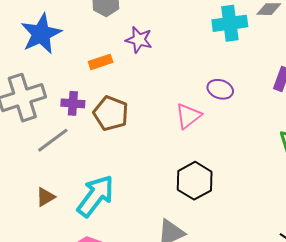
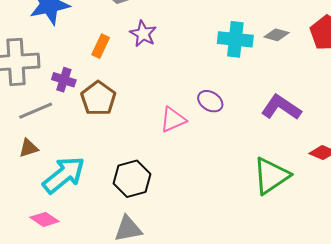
orange rectangle: (101, 62) -> (101, 46), turned -60
black hexagon: (195, 181) -> (132, 179), moved
brown triangle: (45, 197) -> (29, 148), moved

